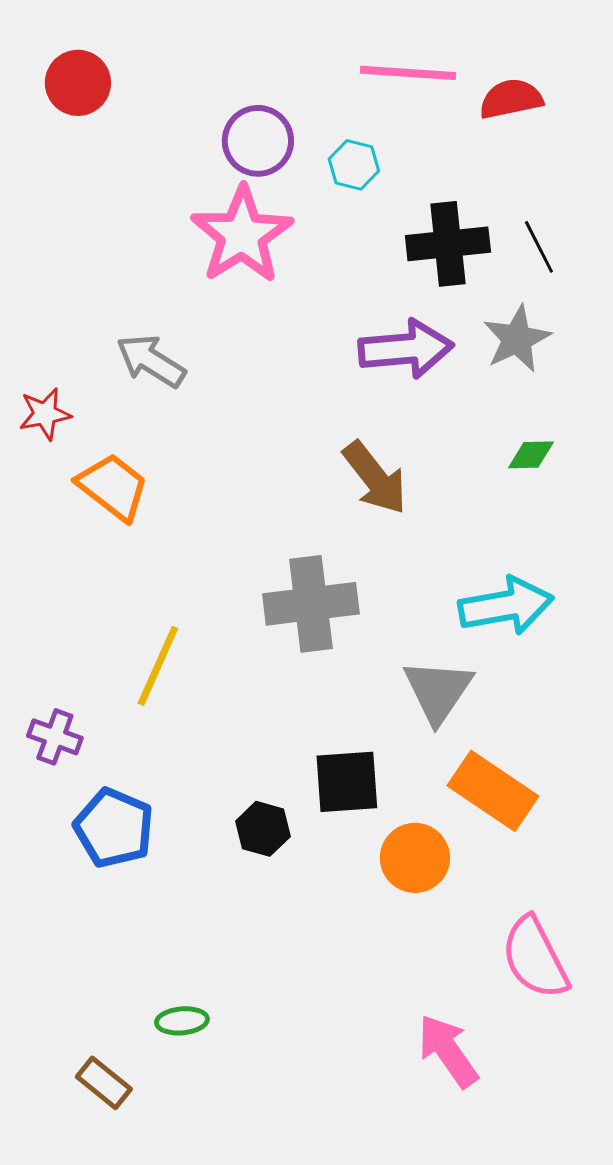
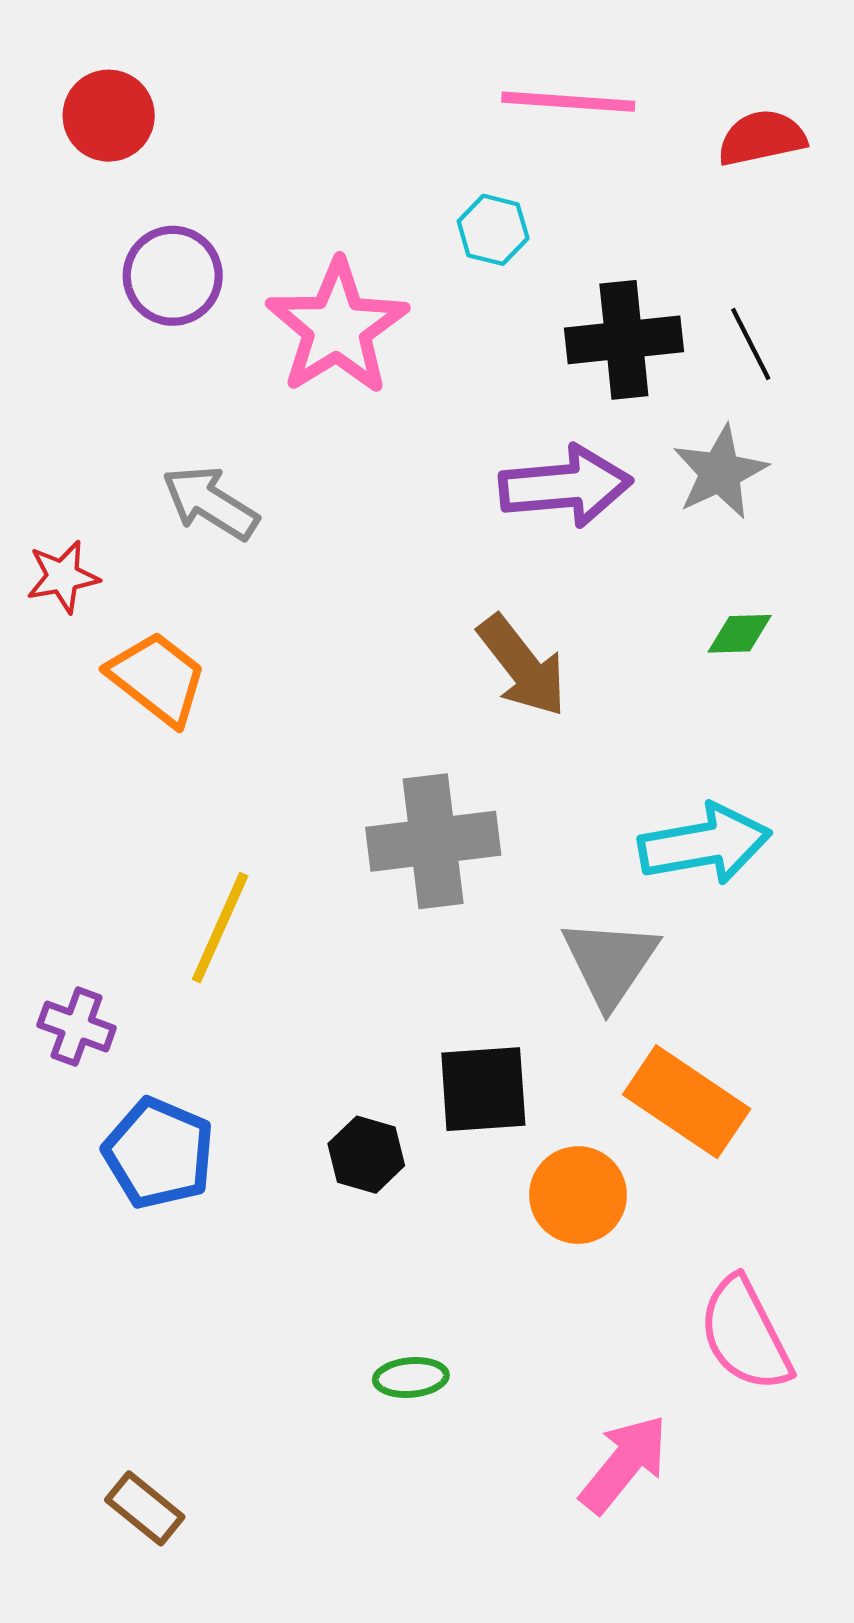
red semicircle: (511, 99) -> (762, 138), moved
purple circle: (258, 141) -> (173, 276), moved
green ellipse: (182, 1021) -> (411, 1377), moved
pink arrow: (448, 1051) -> (624, 1464), turned 74

